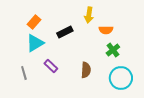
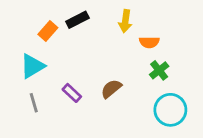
black rectangle: (65, 32) -> (77, 20), moved
cyan triangle: (35, 43) -> (32, 66), moved
brown semicircle: (86, 70) -> (111, 89), moved, turned -133

